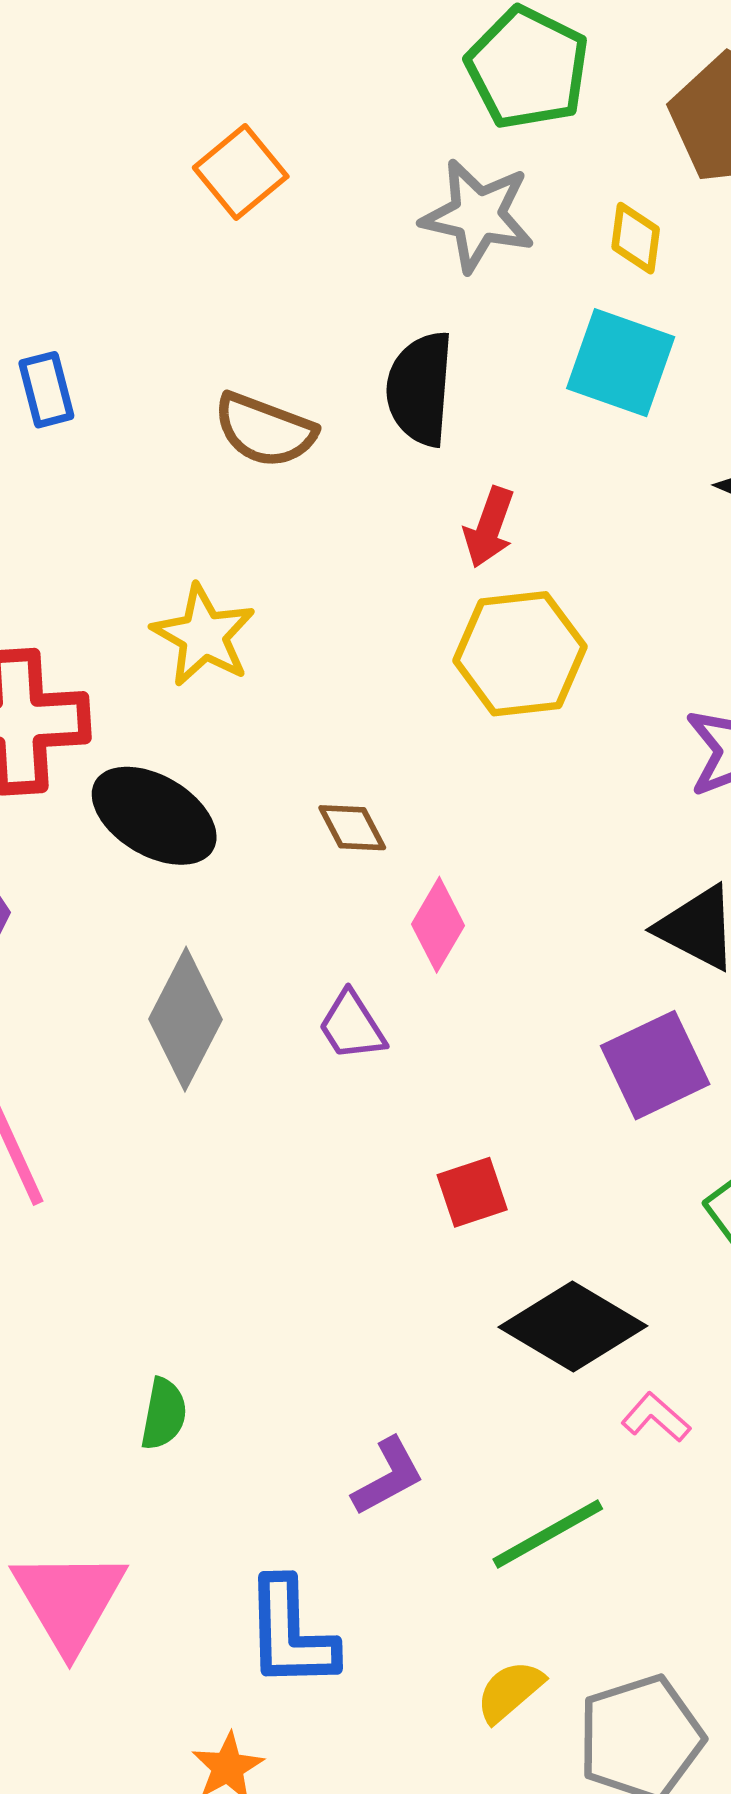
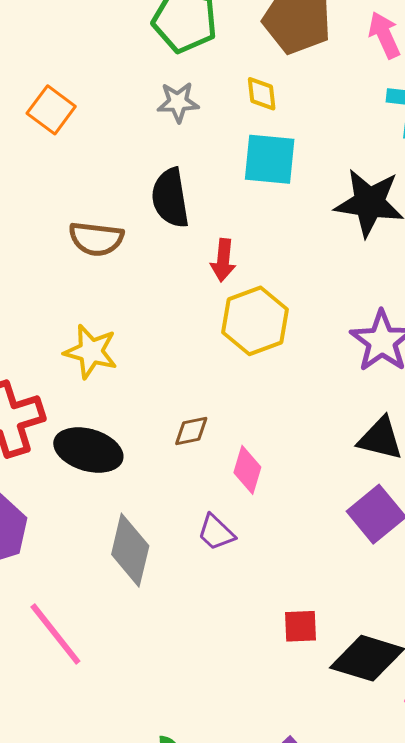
gray star: (478, 216) -> (178, 102), size x0.7
brown diamond: (352, 828) -> (191, 431), turned -60
red square: (472, 1192) -> (301, 626), moved, turned 30

